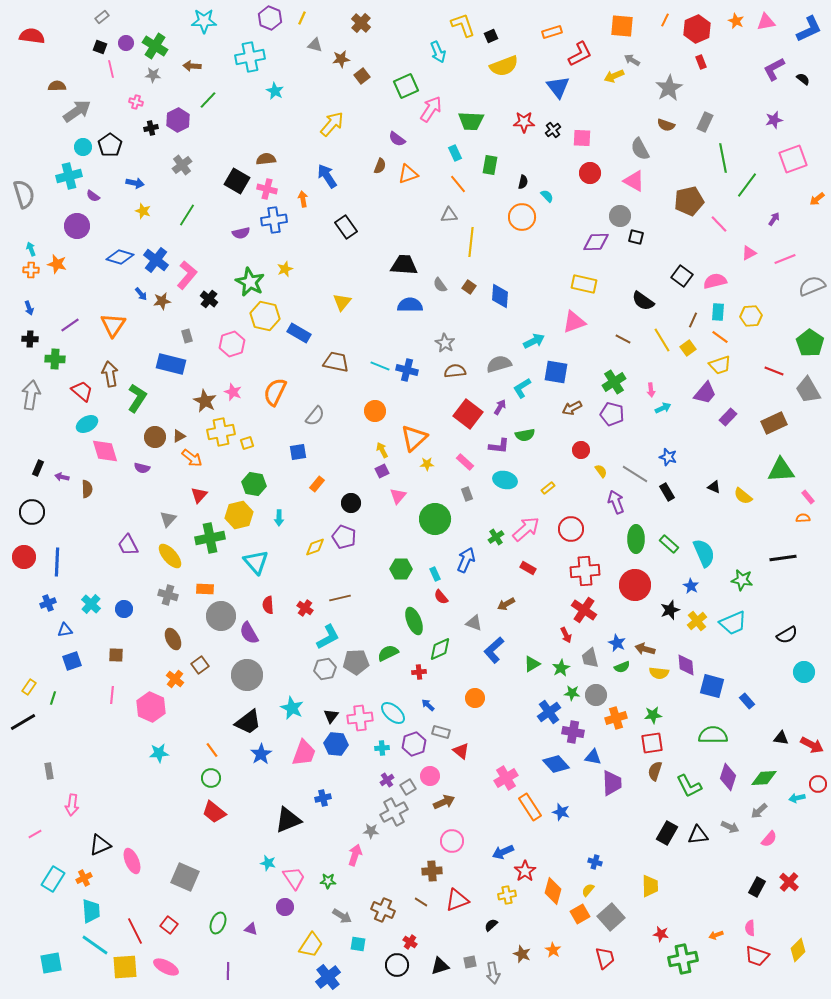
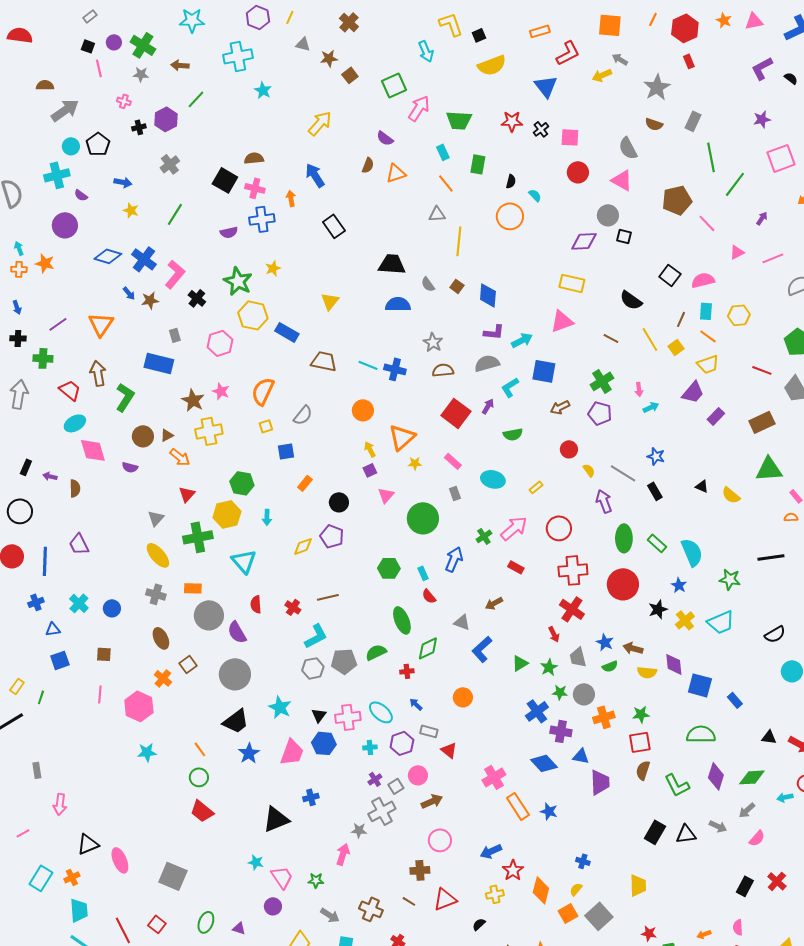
yellow square: (247, 443) -> (266, 426), moved
purple L-shape: (499, 446) -> (494, 332), moved
purple trapezoid: (128, 545) -> (79, 544), moved

